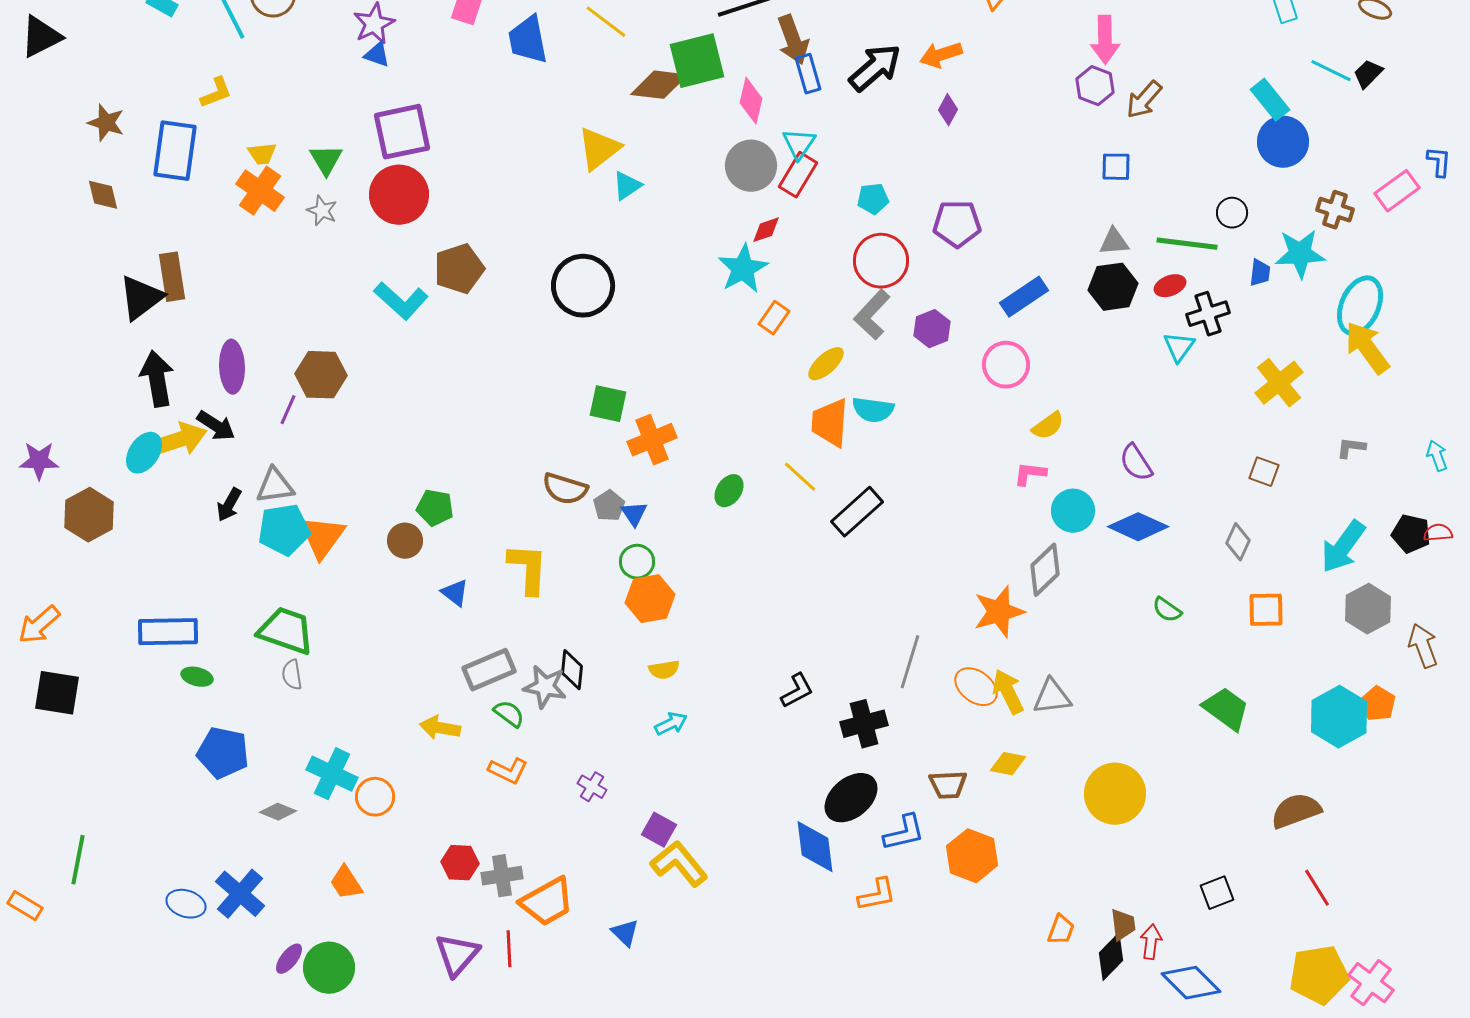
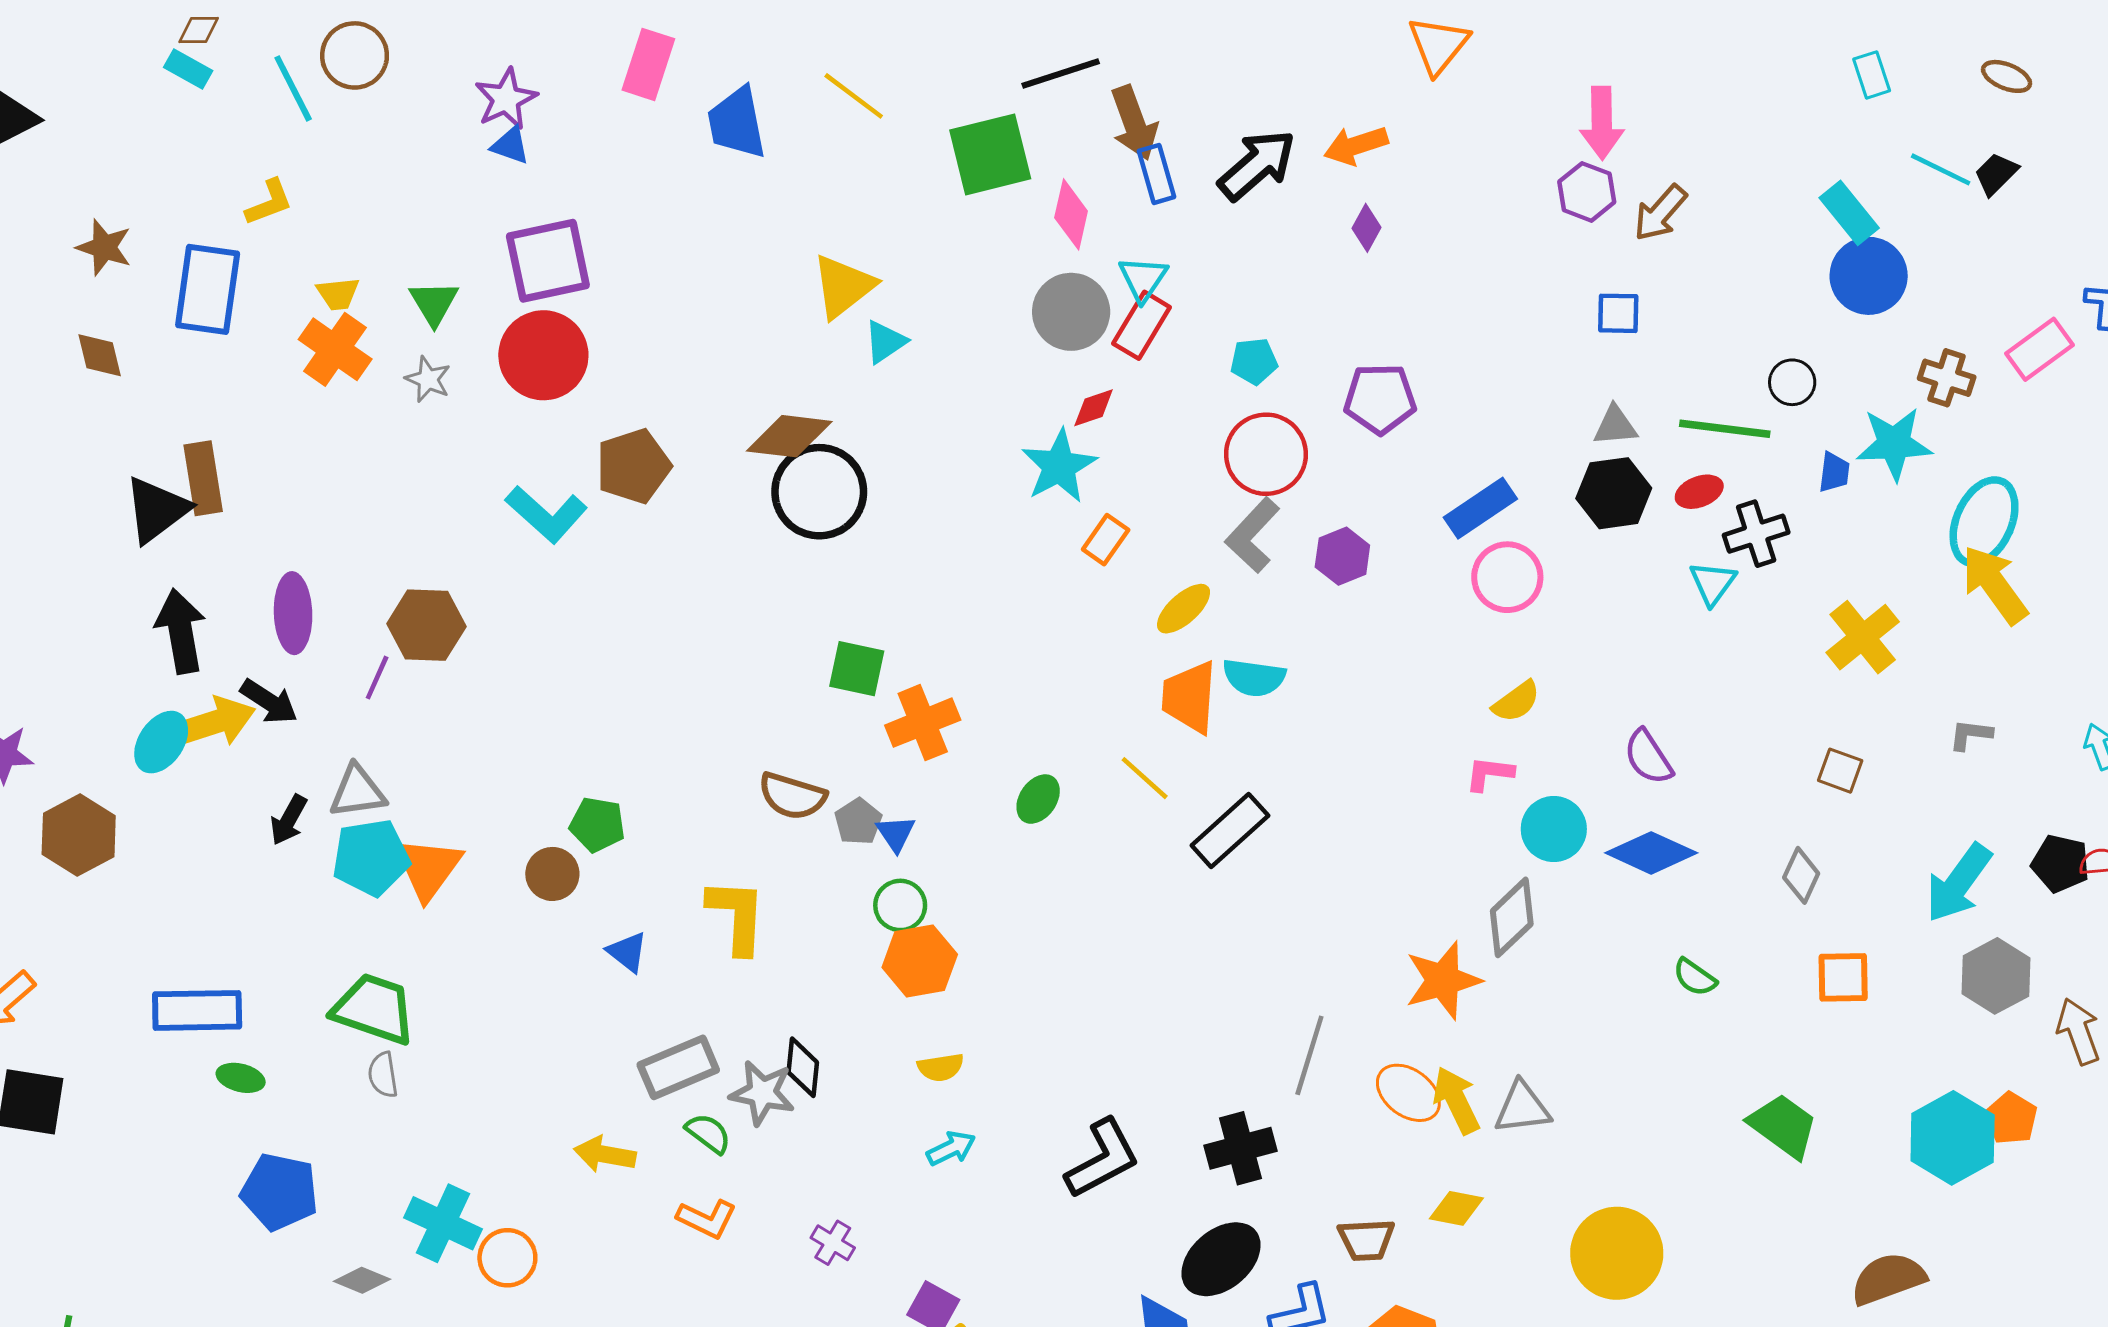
brown diamond: (659, 85) -> (789, 436), moved
pink circle: (1006, 365) -> (1507, 577), moved
black L-shape: (797, 691) -> (1103, 1159), moved, size x1.5

